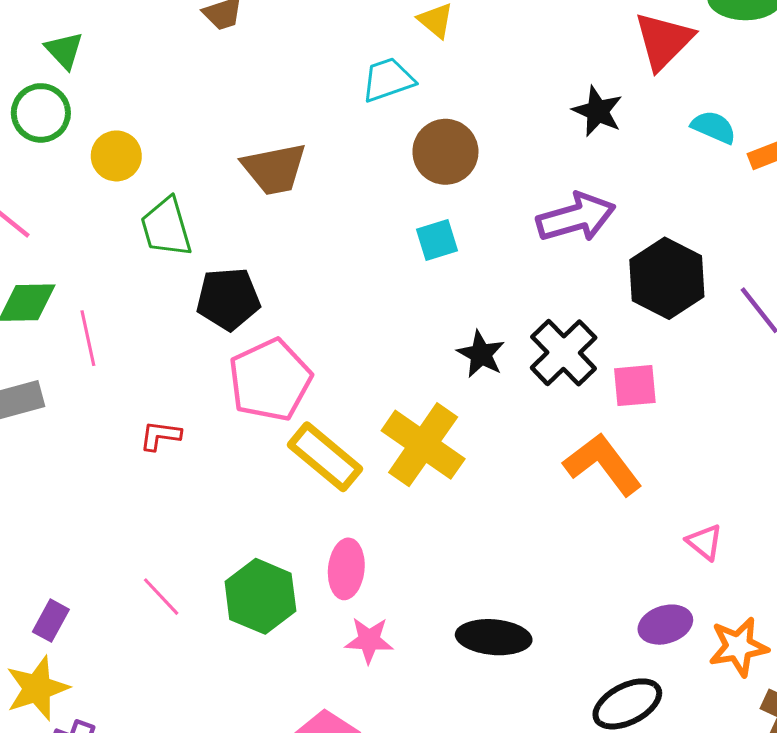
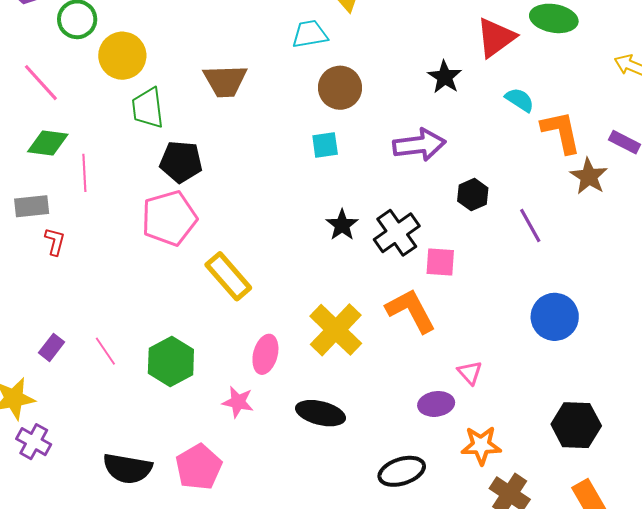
yellow circle: (116, 156) -> (122, 56), size x1.4
black hexagon: (667, 278) -> (473, 195), size x0.6
pink pentagon: (270, 380) -> (169, 218), moved
red L-shape: (160, 436) -> (55, 241), moved, turned 88
yellow cross: (423, 445) -> (336, 330), moved
pink ellipse: (346, 569) -> (265, 354), moved
purple rectangle: (51, 621) -> (51, 347), moved
purple ellipse: (665, 625) -> (436, 404), moved

